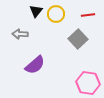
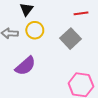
yellow circle: (56, 14) -> (35, 30), moved

